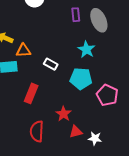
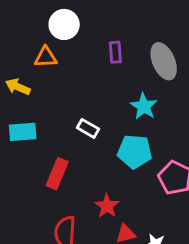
purple rectangle: (76, 15) -> (115, 52), moved
orange triangle: (23, 51) -> (46, 57), moved

